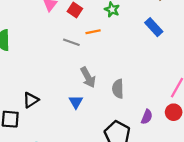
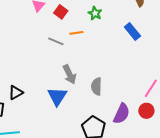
blue triangle: (76, 102) -> (57, 96), size x1.5
purple semicircle: (147, 117) -> (122, 114), size x1.5

